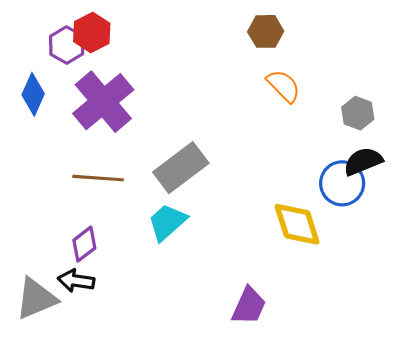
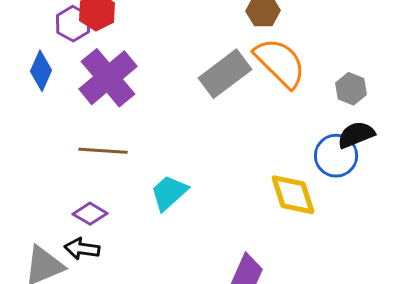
orange semicircle: (283, 86) -> (280, 63), size x1.6
gray rectangle: (181, 168) -> (225, 74), moved
purple diamond: (84, 244) -> (90, 214), turned 68

